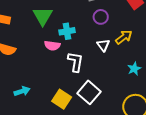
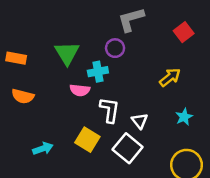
purple circle: (101, 17) -> (115, 48), moved
white triangle: (103, 45) -> (140, 121), moved
yellow square: (62, 99) -> (87, 140), moved

